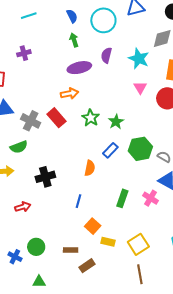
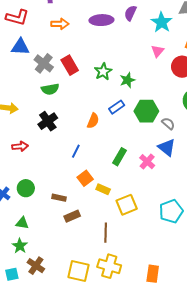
orange arrow: (69, 94) -> (60, 24), moved
green semicircle: (19, 147) -> (50, 89), moved
black cross: (45, 177) -> (48, 121), turned -30
yellow rectangle: (108, 242) -> (103, 189), moved
brown line: (140, 274) -> (106, 233), moved

